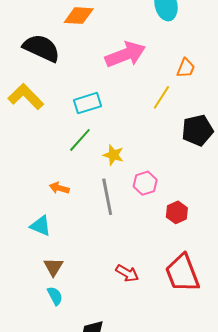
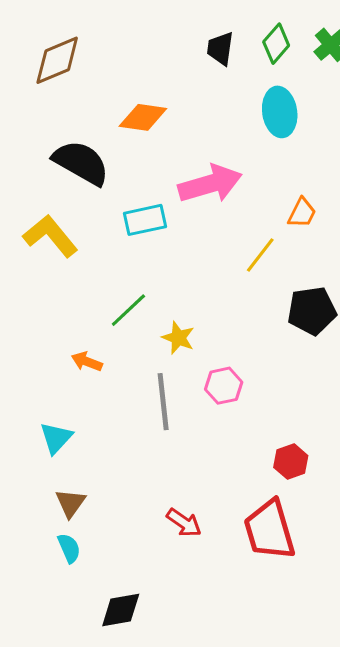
cyan rectangle: (88, 103) -> (145, 220), moved
orange arrow: (59, 188) -> (87, 362), moved
red hexagon: (177, 212) -> (291, 462), moved
cyan triangle: (41, 226) -> (56, 438), turned 45

